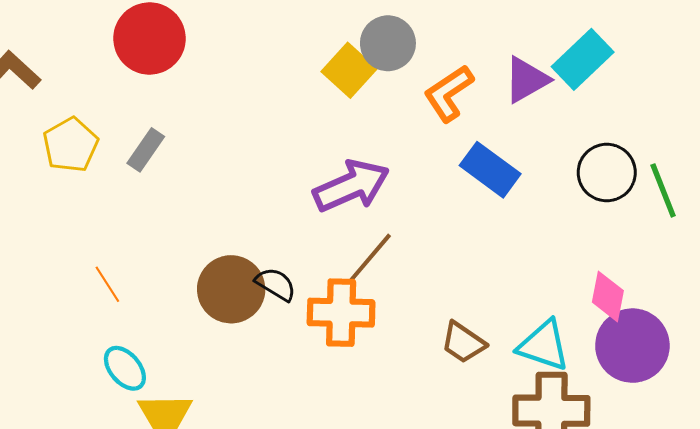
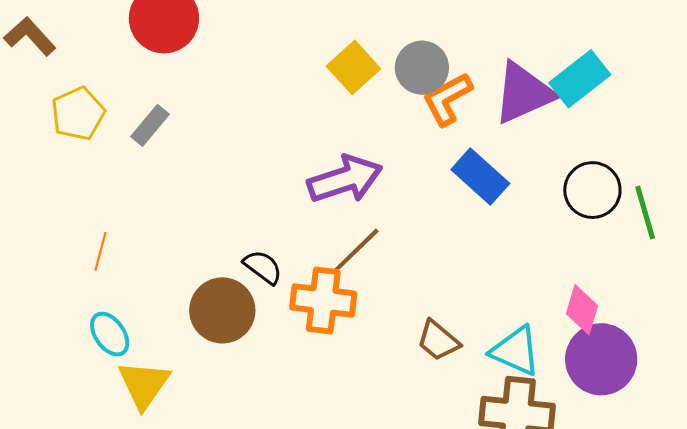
gray circle: (388, 43) -> (422, 68), moved
purple triangle: (526, 80) -> (524, 93), size x1.4
orange line: (107, 284) -> (101, 251), turned 42
brown circle: (231, 289) -> (222, 310), moved

